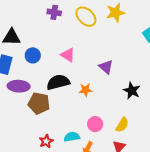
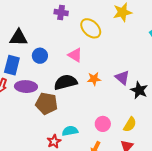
yellow ellipse: (86, 17) -> (91, 28), moved
purple triangle: (106, 67) -> (122, 78), moved
orange star: (86, 90) -> (94, 79), moved
cyan semicircle: (72, 137) -> (70, 131), moved

